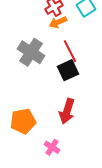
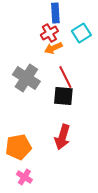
black square: (68, 70) -> (63, 96), turned 30
pink cross: (52, 147) -> (24, 177), moved

